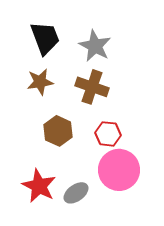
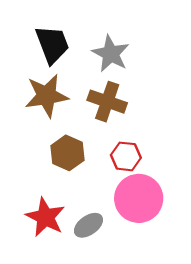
brown star: (40, 82) -> (46, 96), size x1.4

